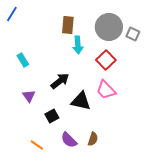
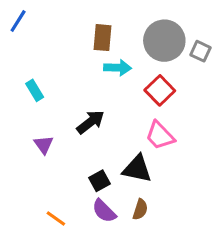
cyan arrow: (78, 45) -> (118, 68), turned -84
black triangle: (81, 101) -> (137, 169), moved
black square: (52, 116) -> (100, 181), moved

